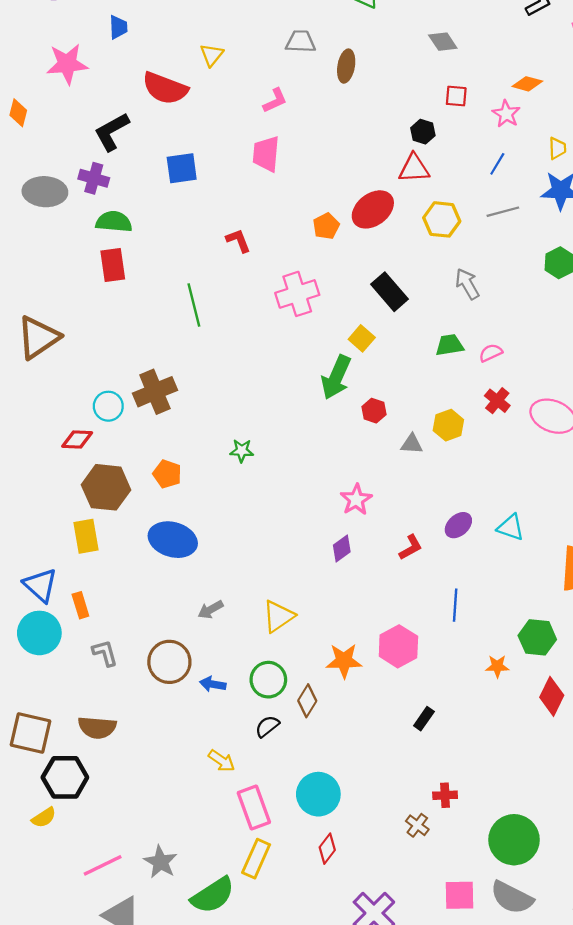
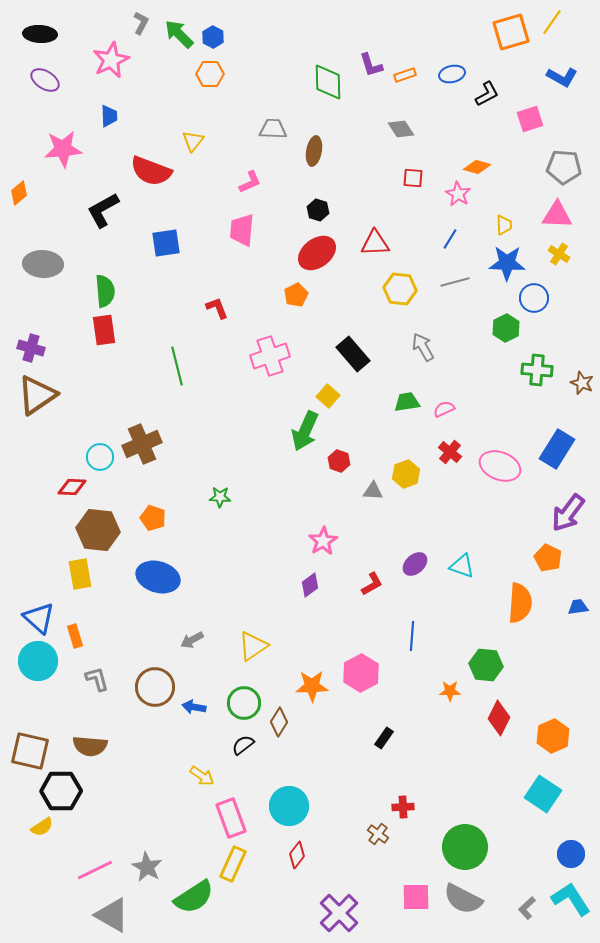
orange diamond: (18, 113) -> (19, 193), turned 35
black hexagon: (423, 132) -> (318, 210), moved
purple cross: (94, 178) -> (31, 348), moved
red ellipse: (373, 209) -> (317, 253), moved
green semicircle: (114, 222) -> (105, 291), turned 80

